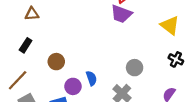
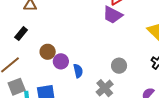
purple circle: (73, 86) -> (61, 61), moved

